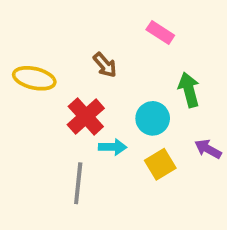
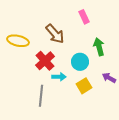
pink rectangle: (160, 32) -> (84, 17), turned 32
brown arrow: (105, 65) -> (55, 34), size x1.5

